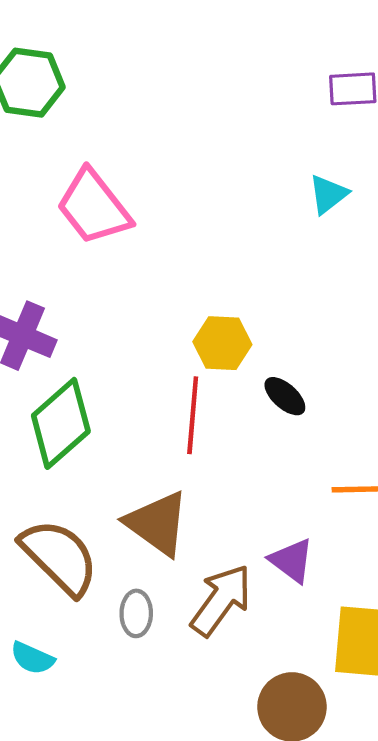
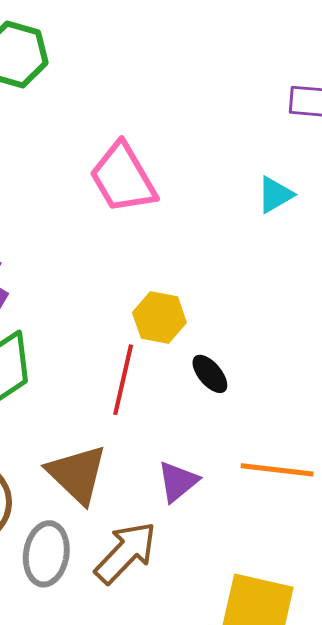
pink trapezoid: (94, 207) -> (123, 178), moved
purple triangle: (292, 561) -> (178, 482), moved, turned 36
gray ellipse: (136, 613) -> (46, 554), size x1.5

